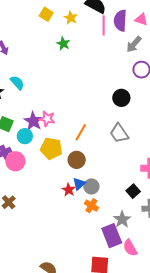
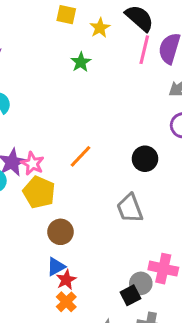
yellow square: (46, 14) -> (66, 15), turned -32
orange line: (81, 132) -> (80, 156), moved
yellow pentagon: (51, 148) -> (39, 192), moved
gray circle: (91, 186) -> (141, 283), moved
red star: (69, 190) -> (66, 280), moved

